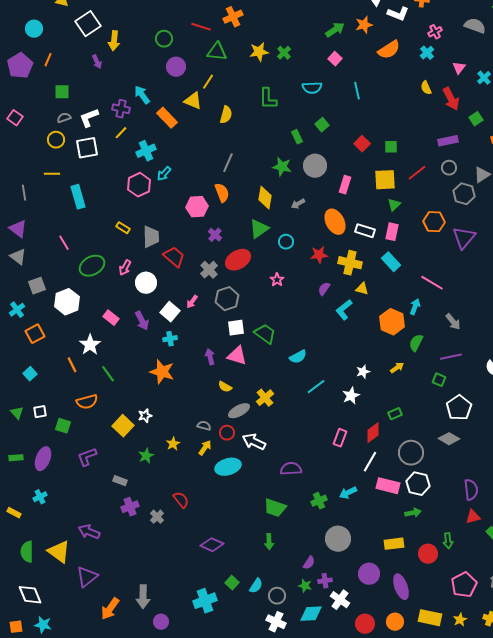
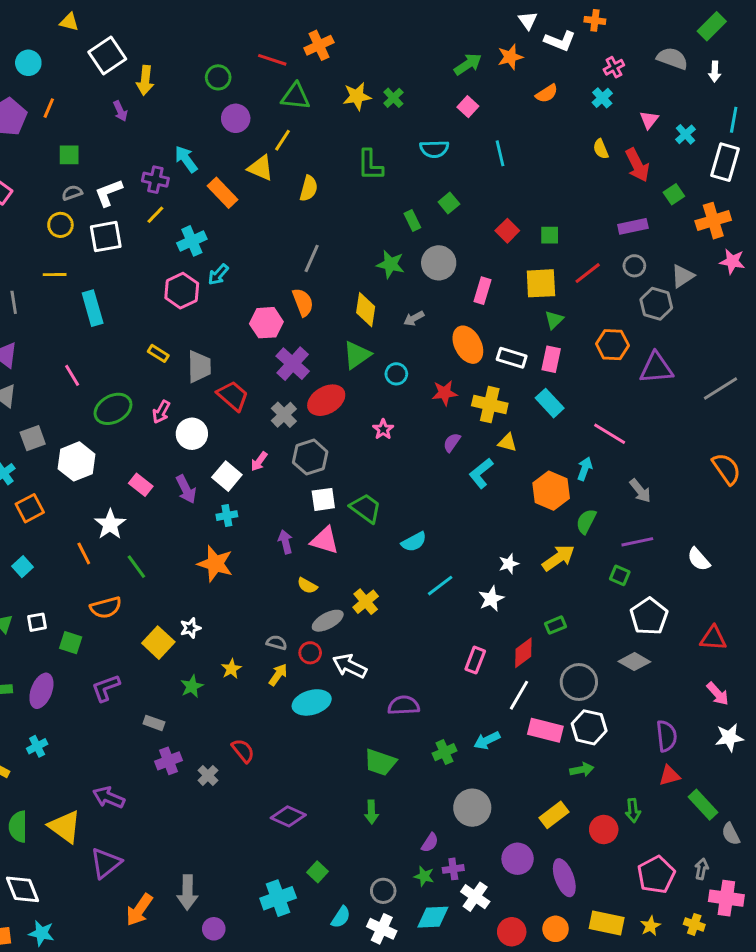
orange semicircle: (389, 50) -> (547, 93), size x0.7
purple cross: (215, 235) -> (293, 364), size x1.6
purple triangle: (464, 238) -> (656, 368), turned 45
yellow arrow: (397, 368) -> (558, 558), size x1.6
yellow rectangle: (394, 544) -> (554, 815), turned -30
cyan semicircle: (256, 586) -> (341, 917), moved

